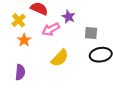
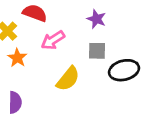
purple star: (68, 17) -> (96, 19), moved
gray square: (91, 33) -> (97, 51), moved

